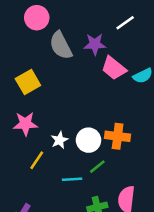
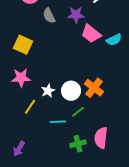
gray semicircle: (61, 45) -> (49, 16), size x0.7
yellow square: (28, 82) -> (23, 45), turned -36
orange cross: (118, 136) -> (94, 88), turned 30

